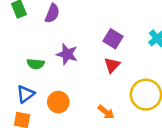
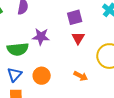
purple square: (113, 39) -> (75, 17), turned -35
green semicircle: (36, 64) -> (18, 49), size x1.5

